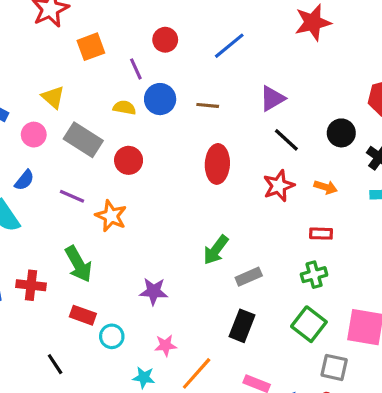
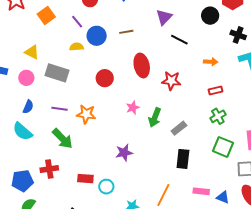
black circle: (341, 133) -> (210, 16), moved
red circle: (129, 160) -> (105, 78), moved
red star: (279, 186) -> (171, 81), moved, turned -30
green arrow: (78, 264) -> (62, 139), moved
pink star: (166, 345) -> (133, 108), moved

